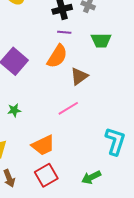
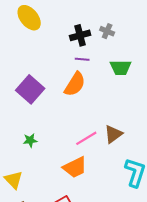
brown triangle: (79, 76) -> (113, 134), moved
orange trapezoid: (43, 145) -> (75, 167), moved

